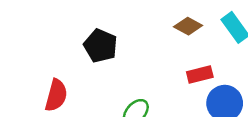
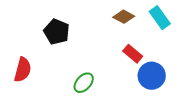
red rectangle: (200, 74) -> (133, 54), turned 54

